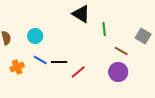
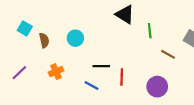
blue line: (40, 60) -> (92, 86), moved
red line: (78, 72) -> (122, 77), turned -49
purple circle: (118, 72) -> (157, 87), moved

